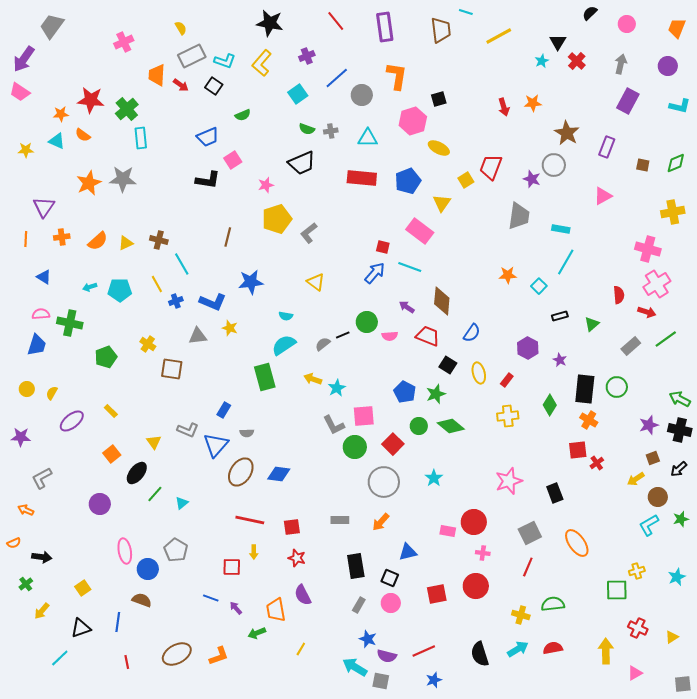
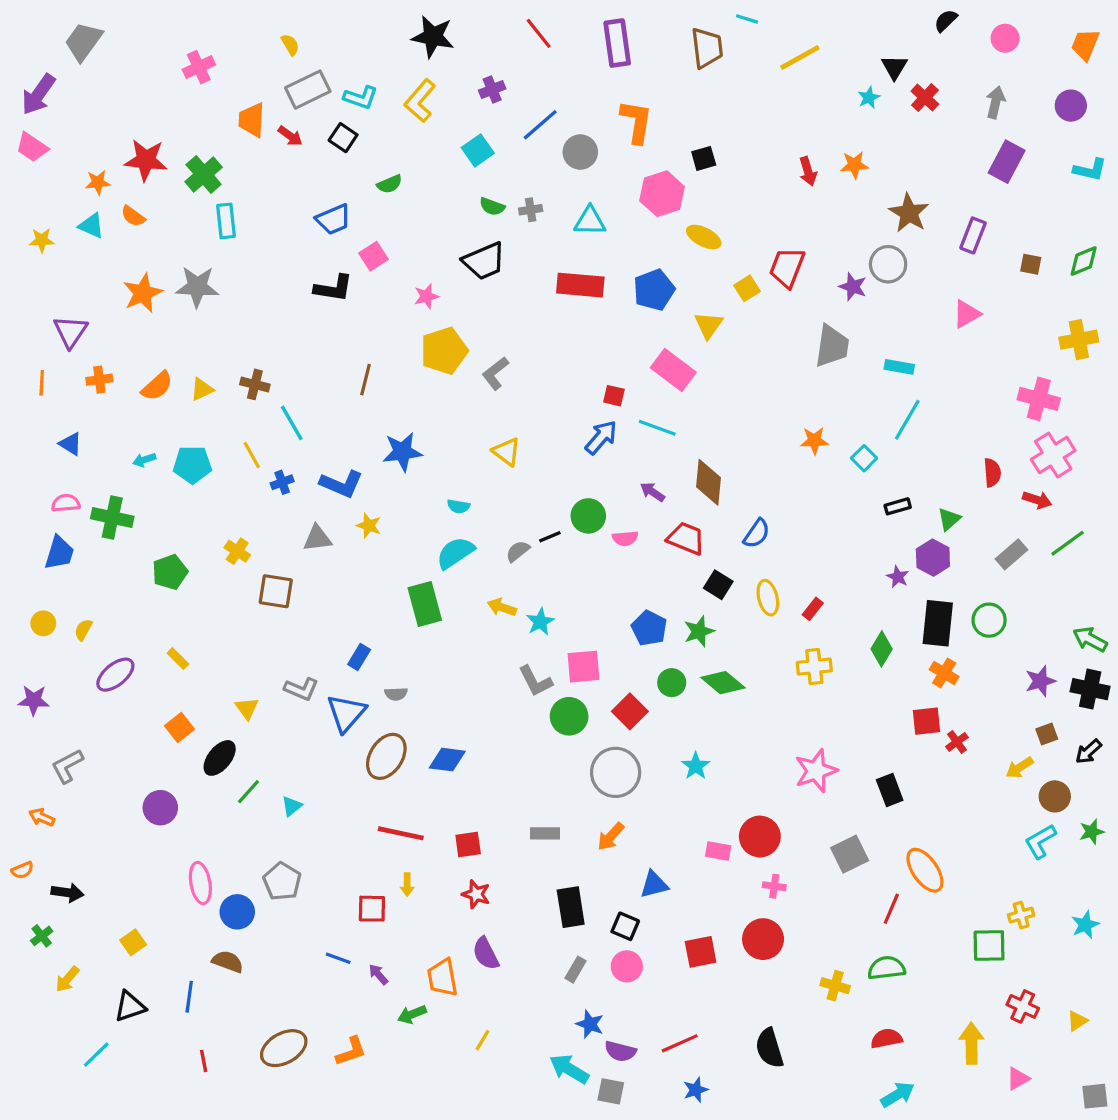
purple hexagon: (528, 348) -> (933, 558), moved
red line: (528, 567) -> (891, 909), moved
cyan arrow: (518, 649) -> (898, 1095), moved

